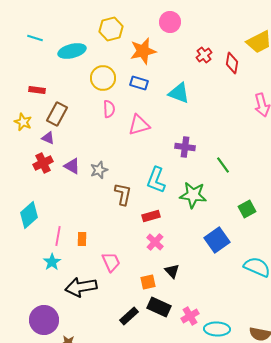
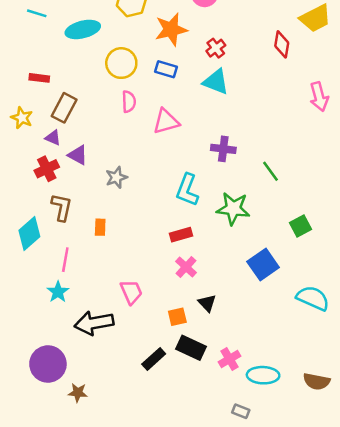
red cross: (204, 55) -> (216, 48), moved
purple triangle: (72, 166) -> (78, 155), moved
brown L-shape: (123, 194) -> (62, 207), moved
orange rectangle: (82, 239) -> (100, 227), moved

